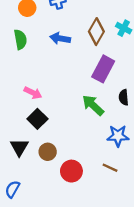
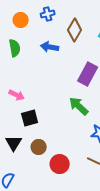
brown diamond: (96, 32) -> (75, 30), moved
pink arrow: (33, 93) -> (17, 95), moved
black square: (37, 119) -> (30, 118), turned 30

